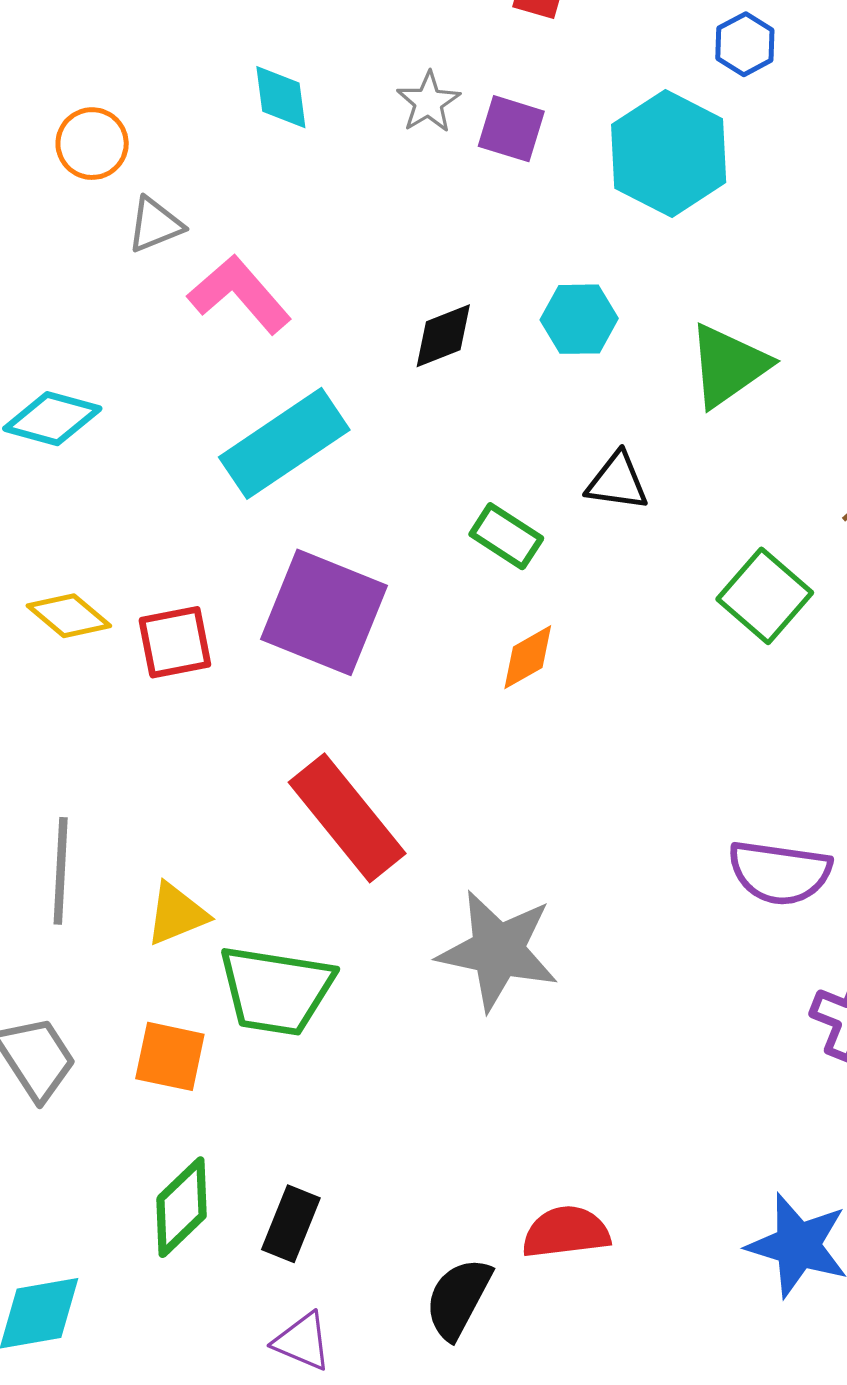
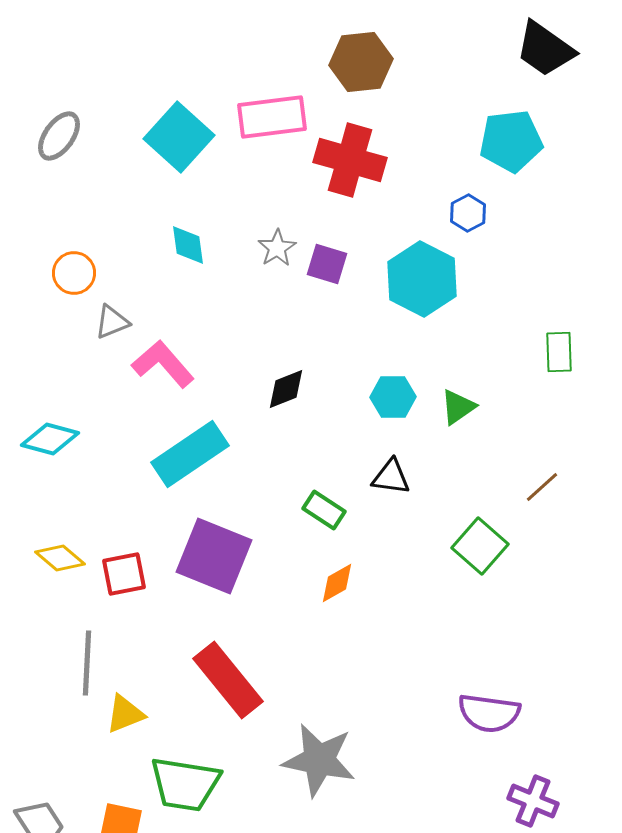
cyan hexagon: (579, 319) -> (393, 397), moved
green triangle: (728, 366) -> (458, 407), size x0.7
gray line: (61, 871) -> (87, 663), moved
yellow triangle: (177, 914) -> (125, 714), moved

